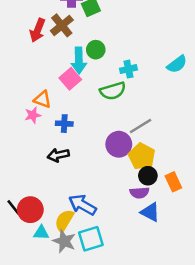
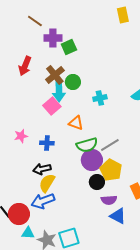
brown cross: (62, 25) -> (55, 75), moved
green semicircle: (113, 91) -> (87, 145), moved
orange triangle: (42, 99) -> (76, 123), moved
black circle: (148, 176) -> (97, 182), moved
blue arrow: (82, 205) -> (43, 201), moved, turned -50
yellow semicircle: (64, 221) -> (47, 183), moved

